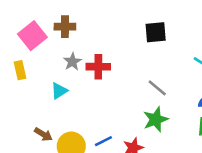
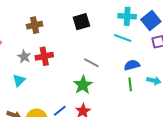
brown cross: (65, 27) -> (35, 25), moved
green star: (156, 119) -> (83, 85), moved

